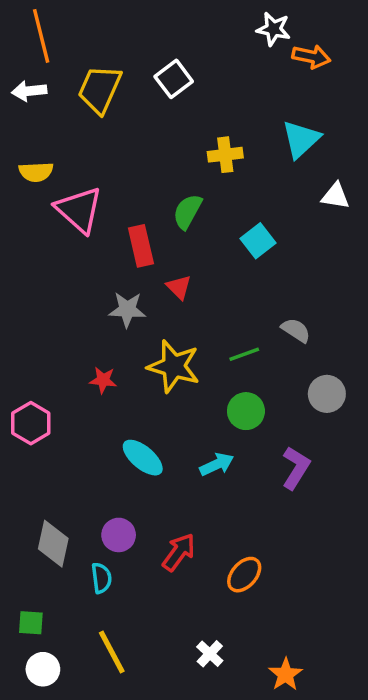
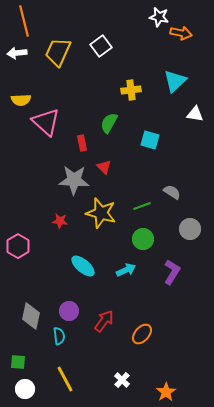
cyan square: (258, 241) -> (150, 140), turned -36
red rectangle: (141, 246) -> (82, 143), size x0.7
gray star: (127, 310) -> (74, 180), size x1.4

